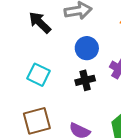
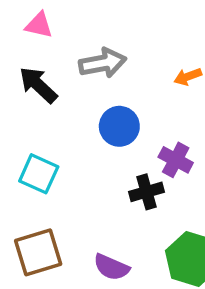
black cross: (85, 80) -> (146, 192), moved

